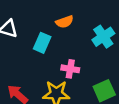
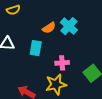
cyan cross: (103, 37) -> (69, 26), moved

